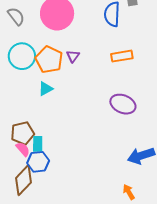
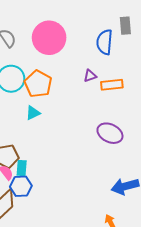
purple triangle: (73, 56) -> (90, 76), moved, turned 32

